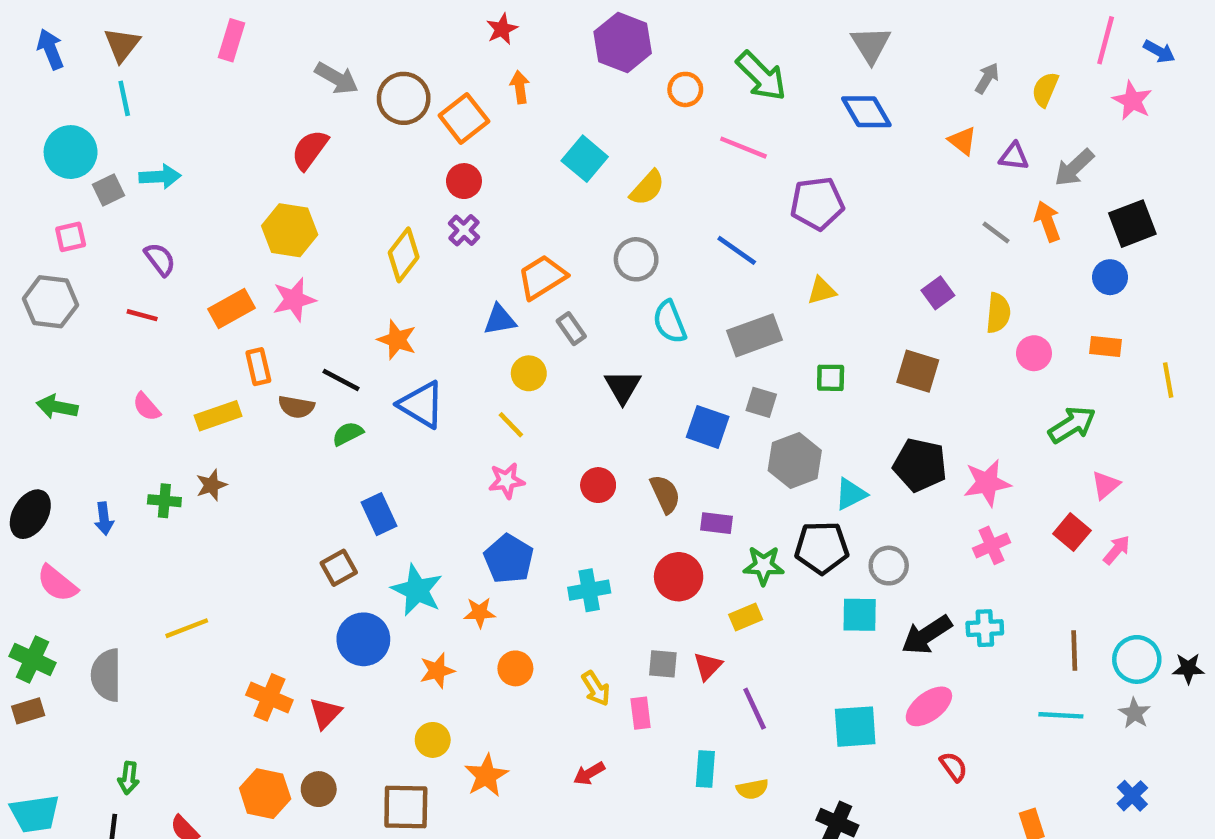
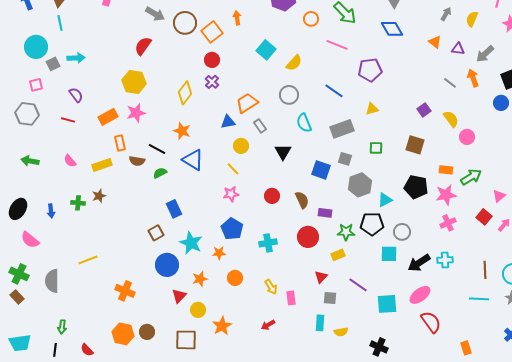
yellow semicircle: (998, 313) -> (451, 119), turned -42
orange rectangle: (1106, 346) -> (446, 170), moved
green arrow: (1072, 425) -> (471, 177), moved
gray square: (663, 664) -> (330, 298), moved
purple line: (755, 709) -> (358, 285), moved, turned -30
brown rectangle: (28, 711) -> (17, 297), turned 64
red triangle: (325, 713) -> (179, 296), moved
red semicircle: (954, 767) -> (431, 322), size x1.6

